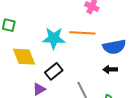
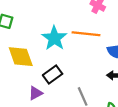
cyan star: (54, 38) -> (54, 38), turned 30

